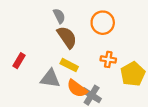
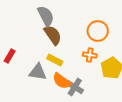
gray semicircle: (59, 16) -> (46, 16), size x1.5
orange circle: (103, 23) -> (98, 31), moved

